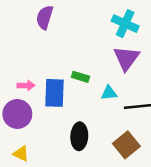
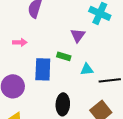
purple triangle: (126, 58) -> (78, 35), moved, size x0.7
pink arrow: (26, 85) -> (20, 42), moved

